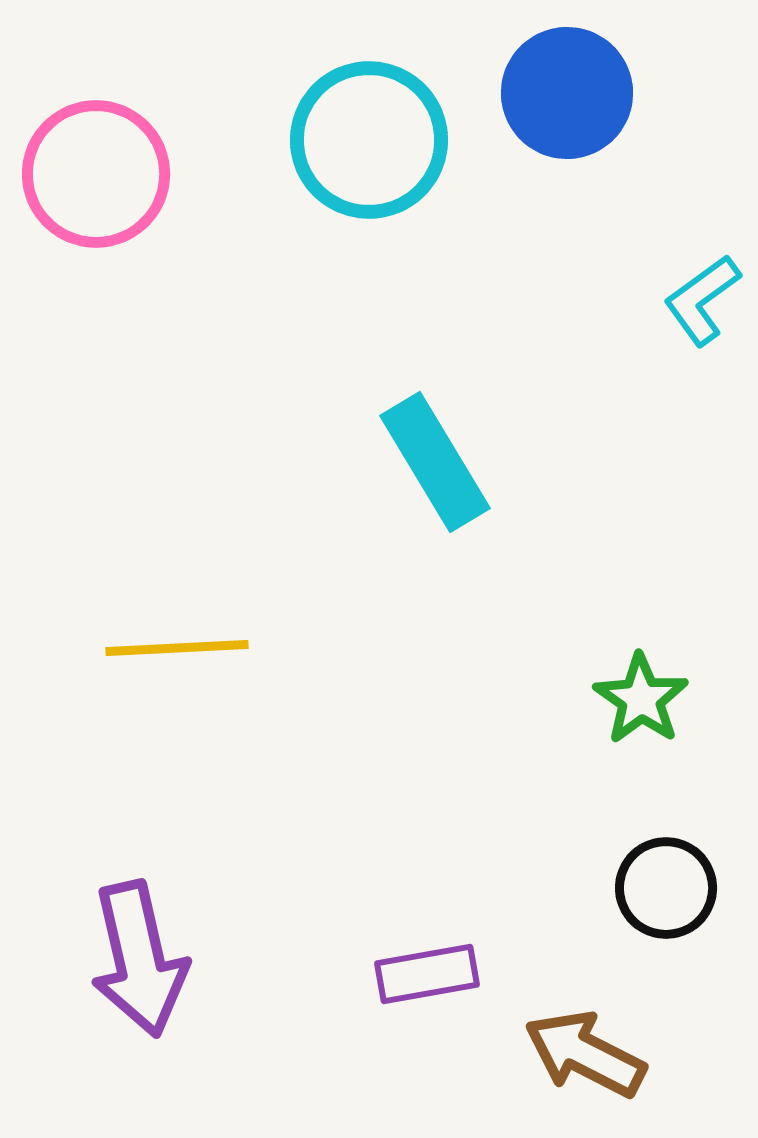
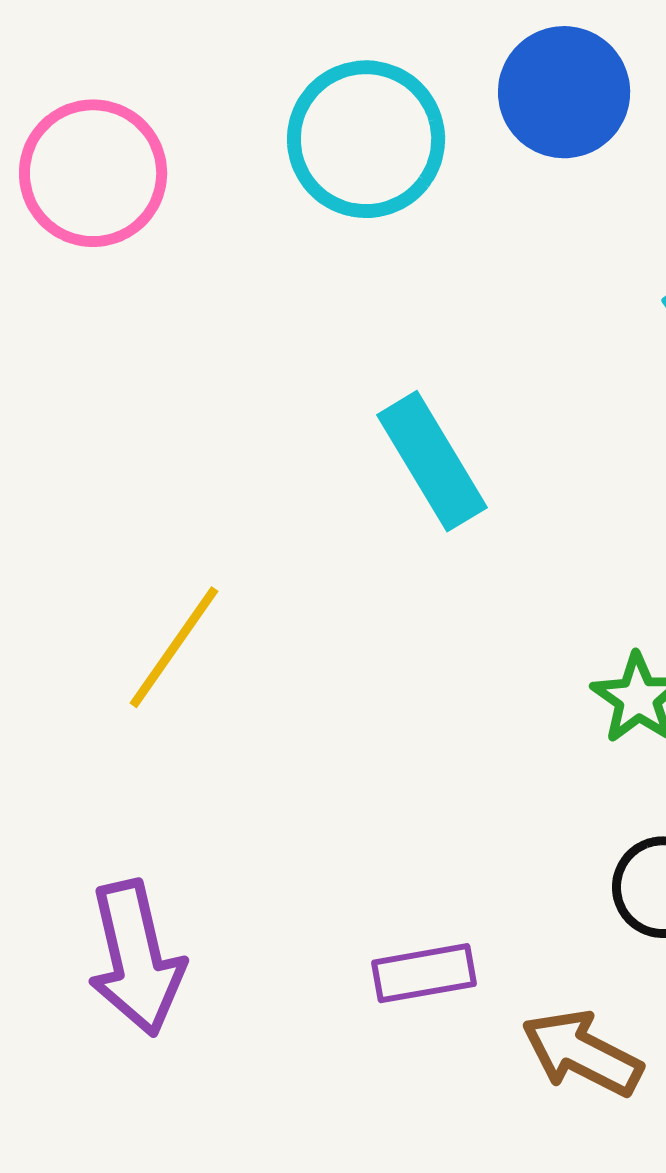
yellow line: (177, 648) -> (174, 647), turned -52

